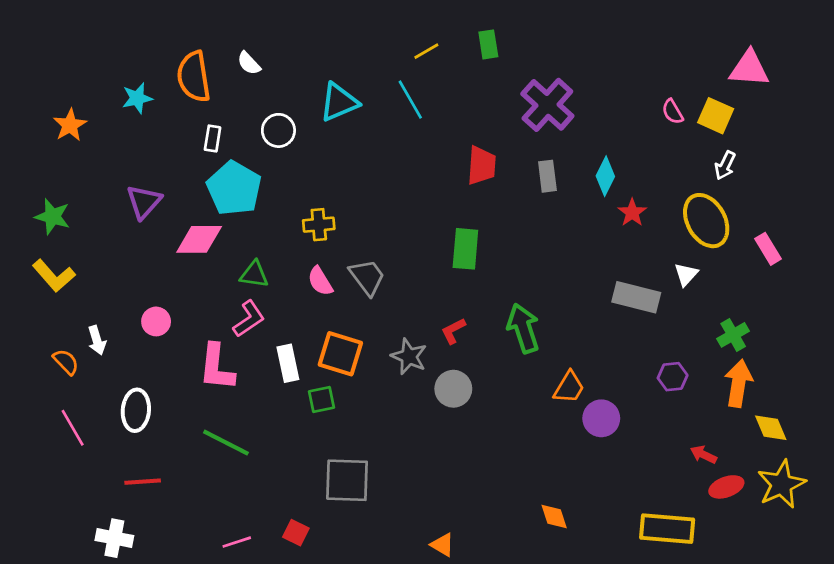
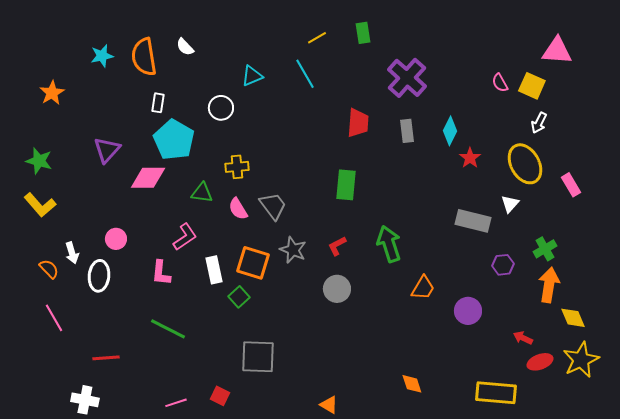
cyan star: (137, 98) -> (102, 56), moved
cyan triangle: (339, 102) -> (252, 76), size x0.7
white circle: (278, 130) -> (221, 108), moved
green triangle: (254, 274) -> (202, 193), moved
gray star: (409, 356) -> (293, 250), moved
pink L-shape: (217, 367) -> (161, 273), size x0.7
purple hexagon: (673, 377) -> (503, 265), moved
green square: (321, 399) -> (239, 297), turned -30
white ellipse: (136, 410) -> (99, 276), moved
purple circle: (601, 418) -> (468, 311), moved

